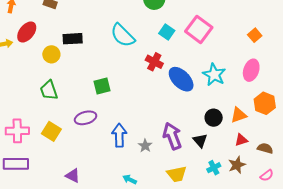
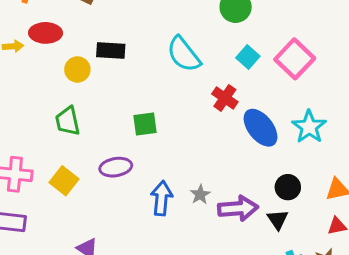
red ellipse: (27, 32) -> (46, 33), turned 45
black circle: (214, 118) -> (288, 187), moved
purple arrow: (172, 136) -> (238, 208), turned 100
gray star: (145, 146) -> (200, 195), moved

